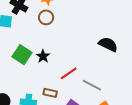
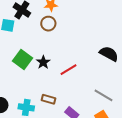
red line: (69, 73) -> (68, 70), moved
gray line: (92, 85) -> (103, 95), moved

